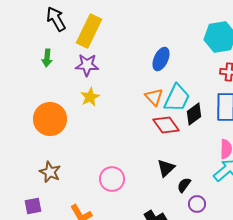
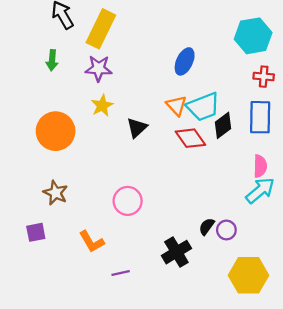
cyan trapezoid: (177, 98) -> (203, 107), turned 44
black triangle: (166, 168) -> (137, 128), moved
black semicircle: (184, 185) -> (207, 226), moved

